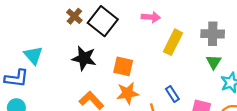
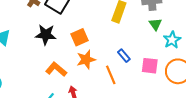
orange square: (123, 66) -> (79, 37), turned -30

